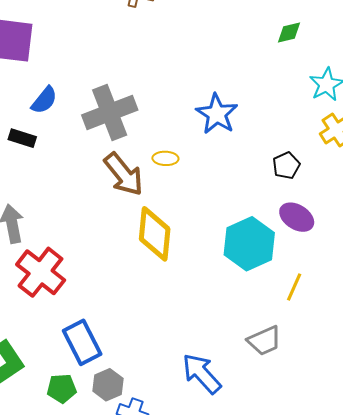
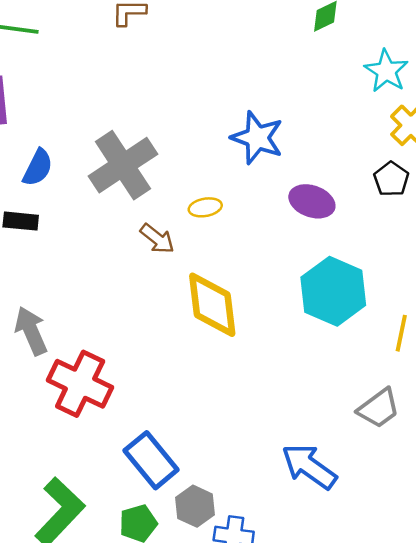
black pentagon: (286, 166) -> (391, 179), moved
brown arrow: (124, 174) -> (157, 239), size x0.6
purple ellipse: (297, 217) -> (312, 201), moved

